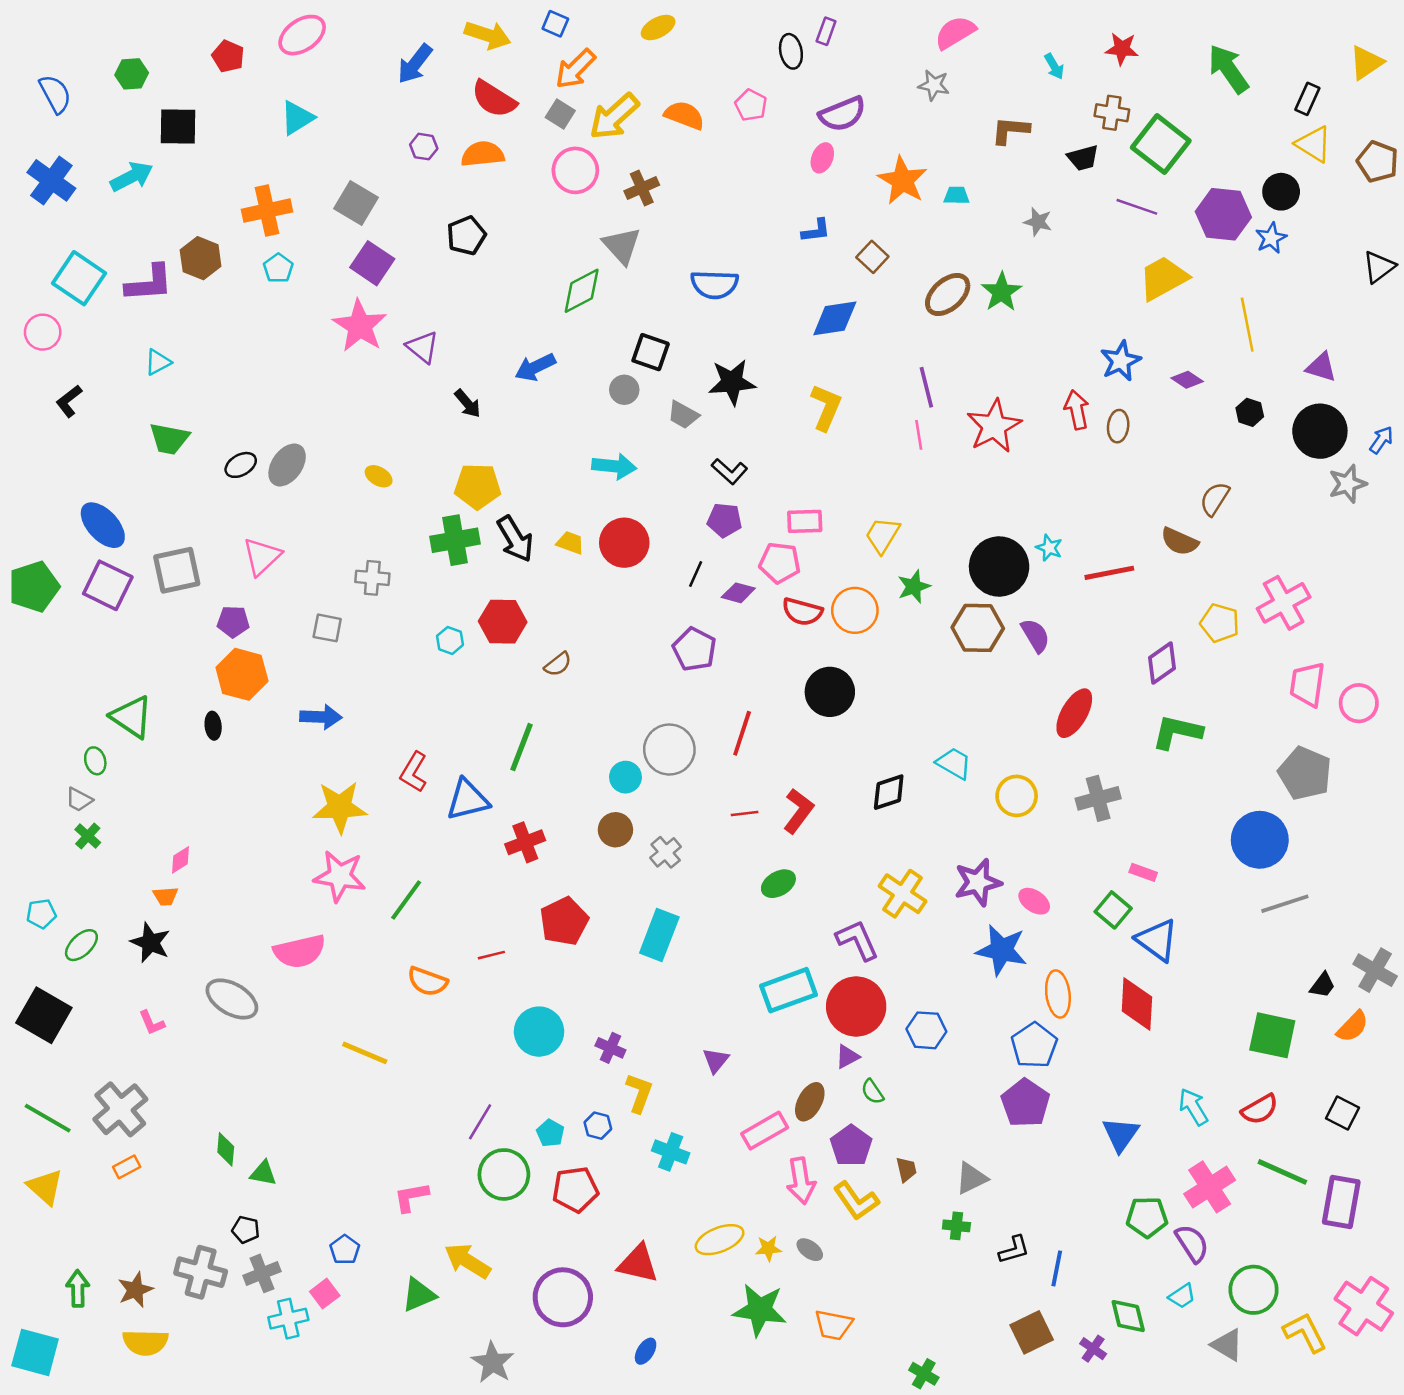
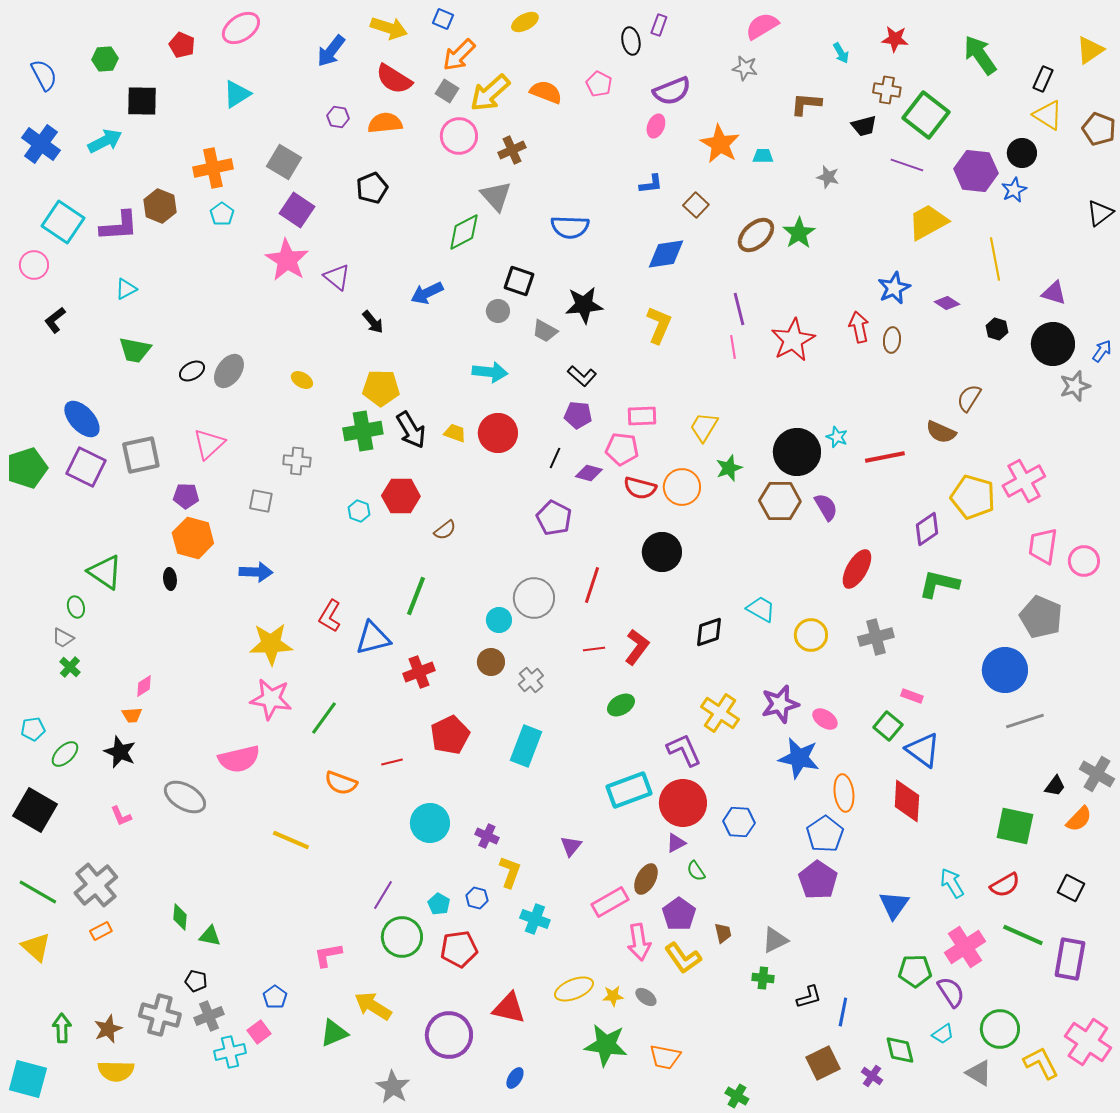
yellow pentagon: (1220, 623) -> (973, 497), size x1.4

